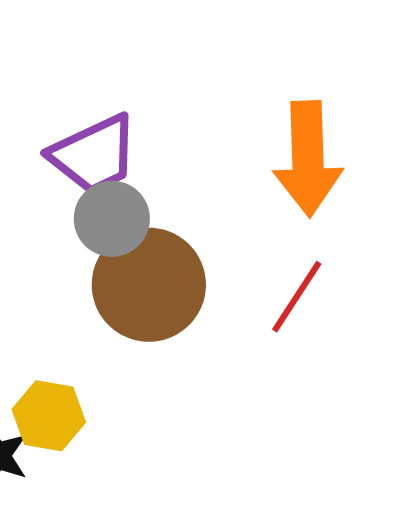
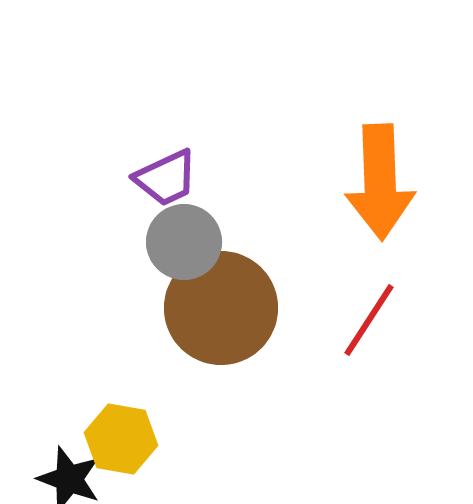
purple trapezoid: (94, 155) -> (166, 178), size x0.7

